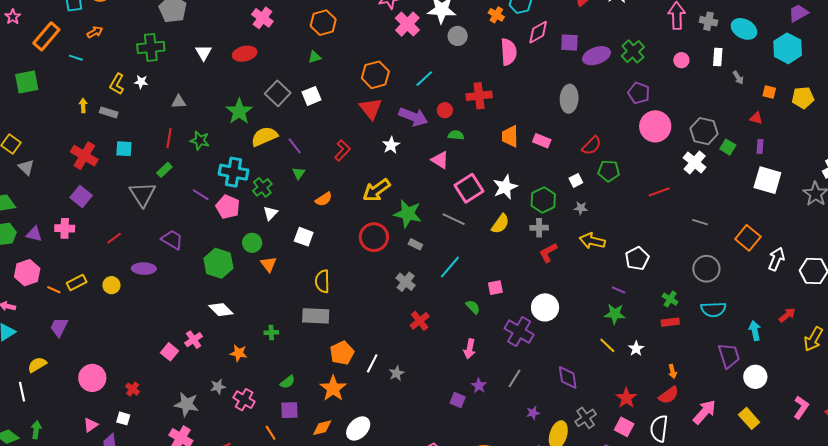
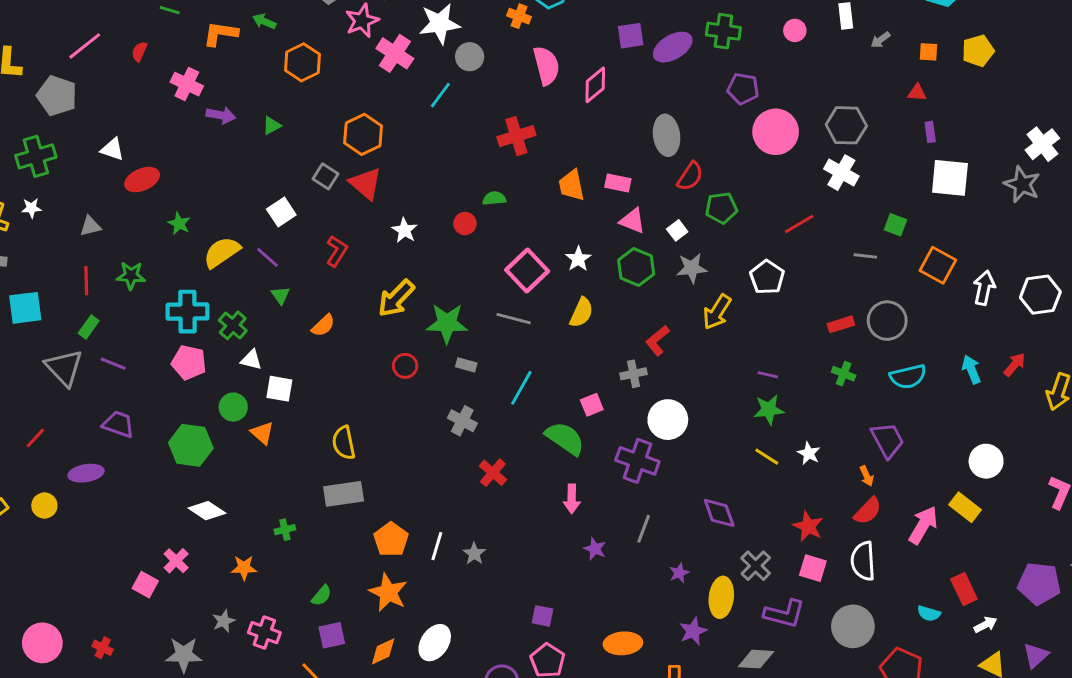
orange hexagon: (323, 23) -> (302, 62), moved
pink diamond: (538, 32) -> (595, 85), moved
green cross: (633, 51) -> (723, 31), turned -30
white triangle: (204, 53) -> (112, 149), turned -30
red ellipse: (245, 54) -> (142, 180), moved
gray arrow: (738, 78) -> (880, 40), turned 96
cyan line: (424, 79) -> (440, 95), moved
gray square: (278, 93) -> (325, 176), moved, size x0.7
white square: (312, 96) -> (281, 212), moved
gray ellipse: (569, 99) -> (667, 135), moved
red circle: (445, 110) -> (465, 224), moved
green star: (239, 111) -> (179, 223), size x0.6
purple arrow: (413, 117) -> (221, 115), moved, size x0.7
green square: (728, 147) -> (895, 225), moved
cyan square: (124, 149) -> (25, 308), size x1.4
pink triangle: (440, 160) -> (632, 221), moved
white star: (505, 187) -> (578, 259), size x0.7
purple line: (201, 195) -> (113, 364), moved
gray star: (581, 208) -> (692, 268), size x1.5
white triangle: (270, 213) -> (251, 360), turned -49
gray cross: (539, 228) -> (634, 374), moved
white square: (304, 237) -> (279, 389), moved
red circle: (374, 237) -> (405, 366), size x0.6
yellow arrow: (592, 241) -> (717, 312), turned -60
white pentagon: (637, 258) -> (767, 277), moved
green semicircle: (473, 307) -> (565, 438), size x1.8
red rectangle: (670, 322) -> (841, 324), moved
cyan arrow: (755, 331) -> (971, 369), moved
purple trapezoid: (729, 356) -> (887, 440), moved
purple square: (458, 400) -> (543, 616), moved
yellow rectangle: (749, 418) -> (965, 507), moved

